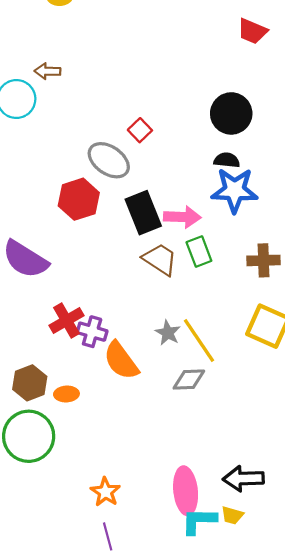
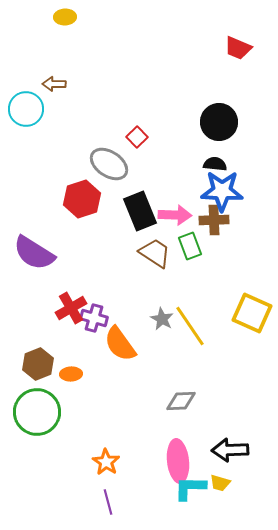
brown cross: (263, 260) -> (214, 220), moved
gray diamond: (189, 380) -> (181, 401), moved

